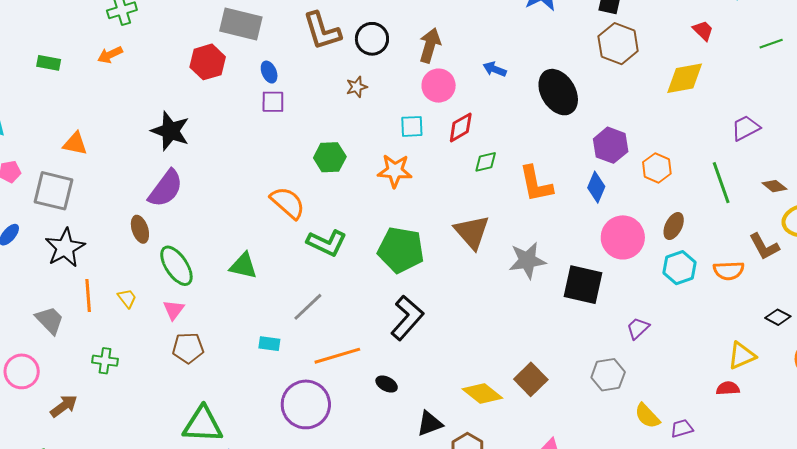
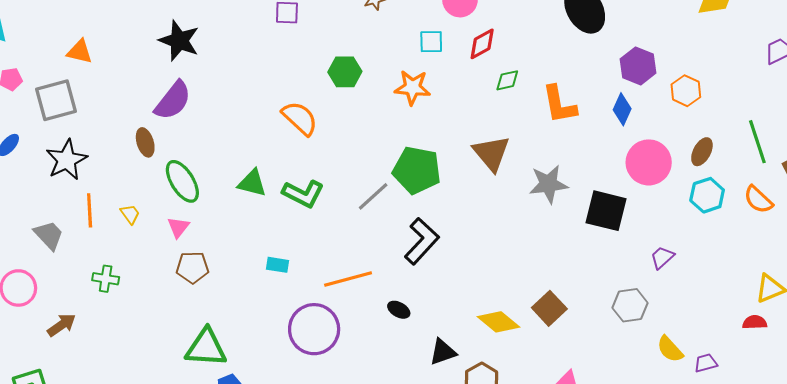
green line: (721, 183) -> (757, 142), moved
gray square: (54, 191) -> (56, 100), turned -30
green L-shape: (327, 243) -> (303, 194), moved
orange semicircle: (729, 271) -> (758, 200), turned 44
gray line: (308, 307) -> (373, 196), moved

